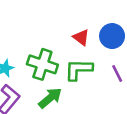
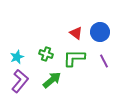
green cross: (42, 64) -> (46, 54), size x0.6

